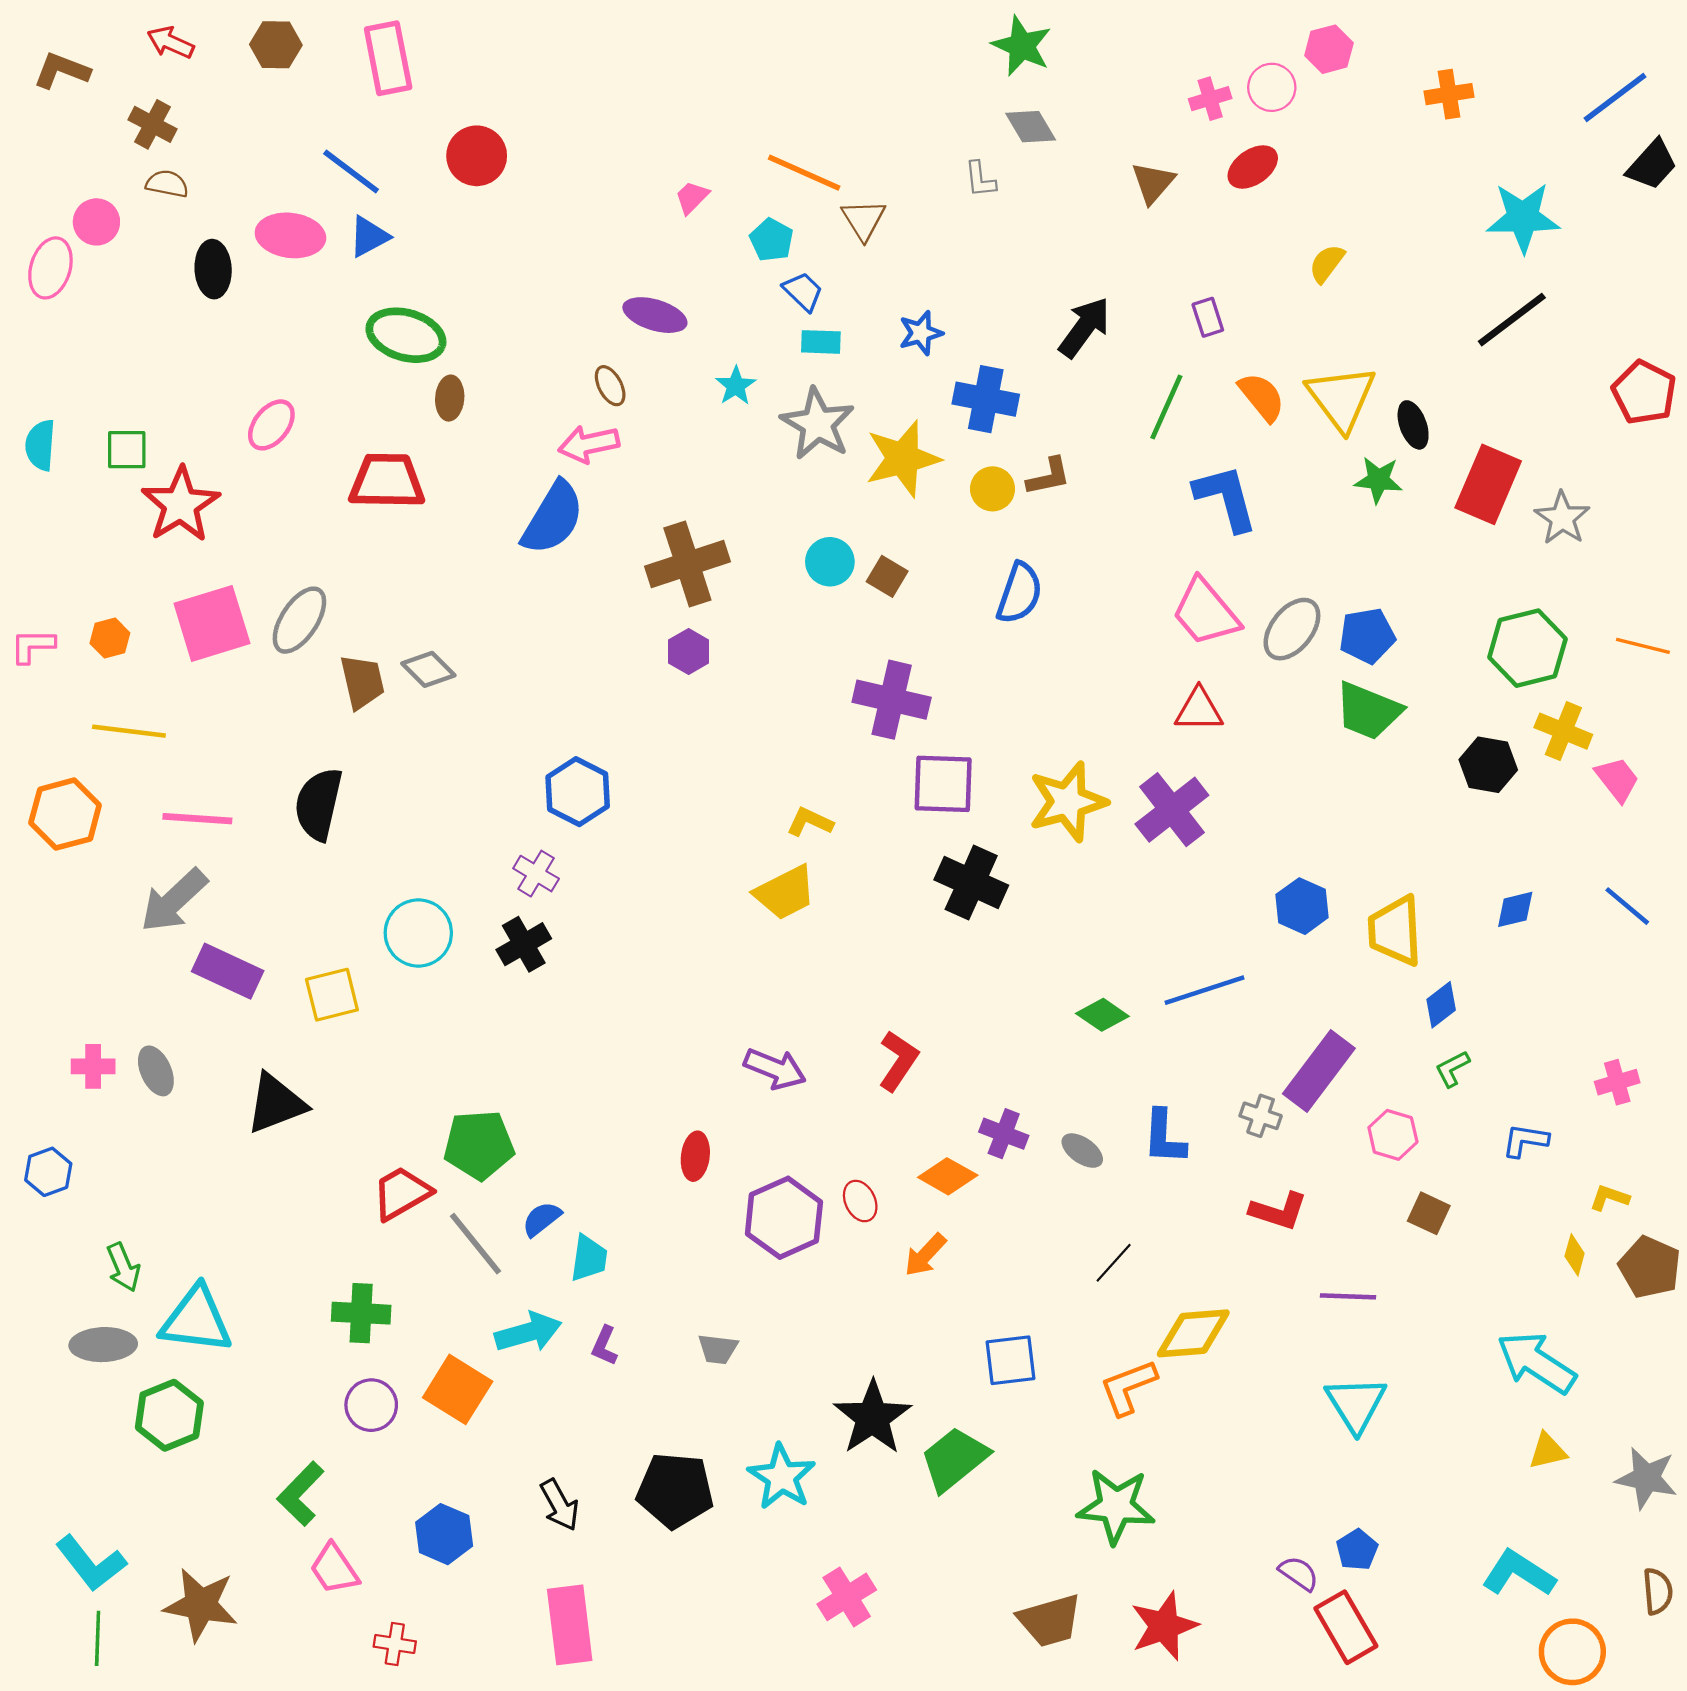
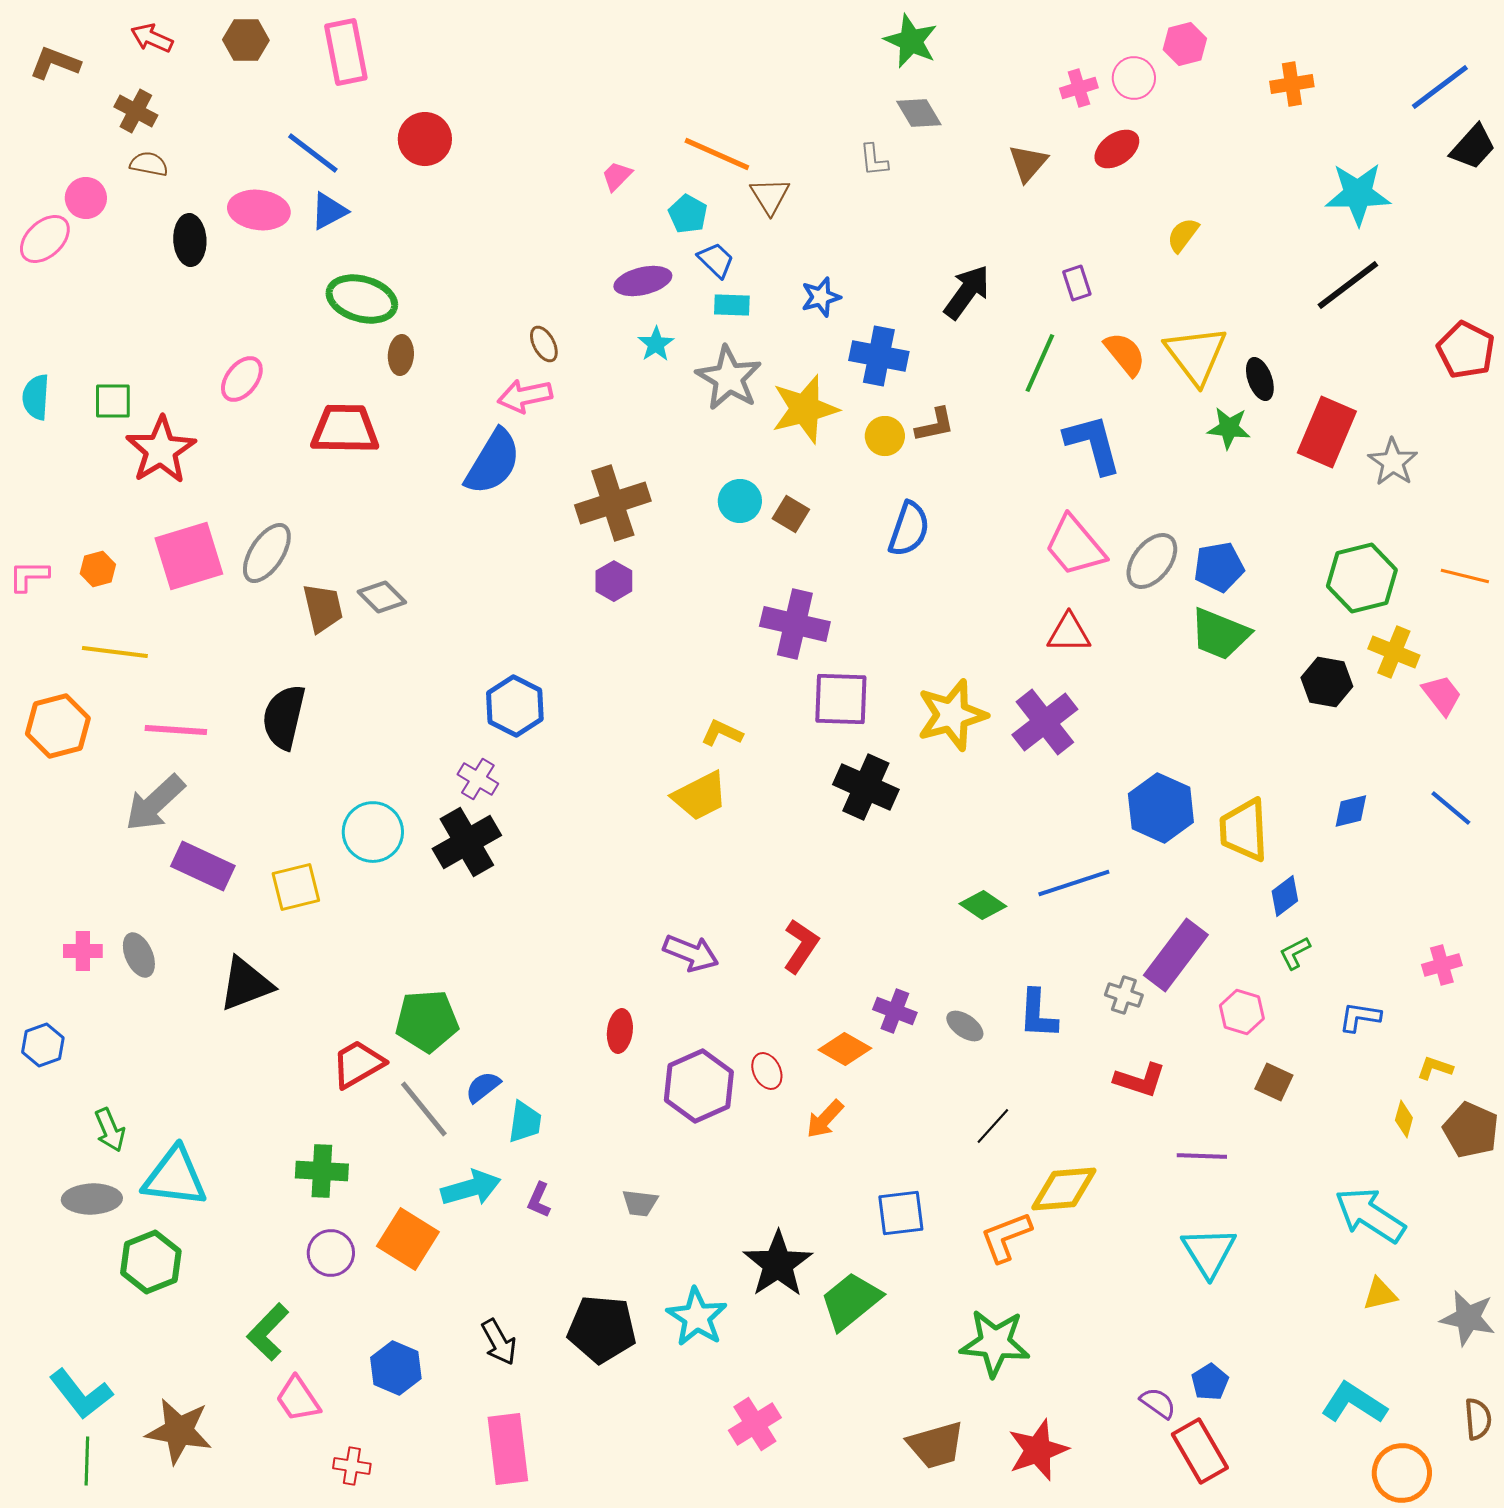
pink ellipse: (50, 268) -> (45, 239), turned 30
purple ellipse: (655, 315) -> (643, 281), moved, turned -30
blue hexagon: (1302, 906) -> (1161, 808), size x1.4
black cross: (524, 944) -> (467, 842), size x1.4

